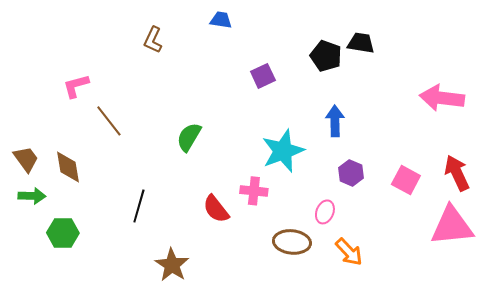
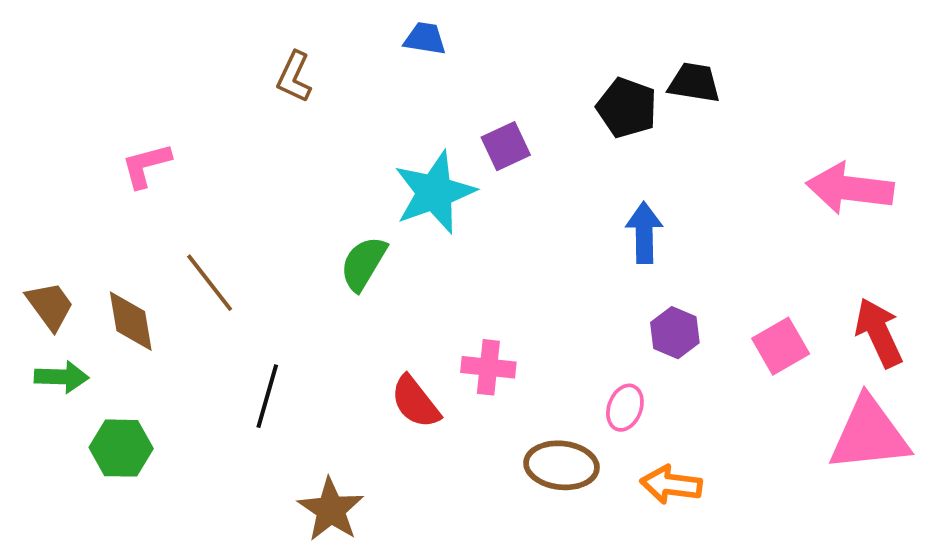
brown line: (109, 121) -> (210, 283), moved
cyan star: (283, 151) -> (435, 192), moved
pink square: (406, 180) -> (781, 346), turned 32
orange arrow: (349, 252) -> (671, 485), turned 140

